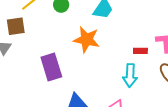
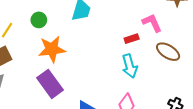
orange star: (87, 40) -> (52, 49), moved

